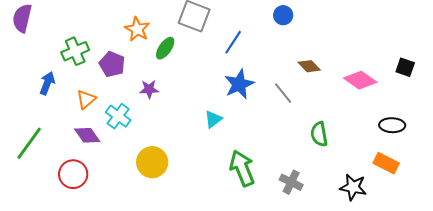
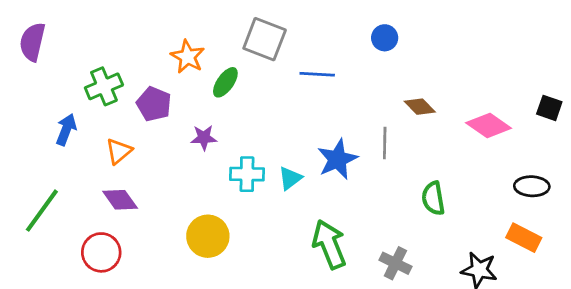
blue line: (233, 42) -> (317, 74), turned 60
blue star: (239, 84) -> (337, 159), moved
gray line: (283, 93) -> (385, 143), turned 40
cyan cross: (118, 116) -> (247, 174), moved, turned -35

